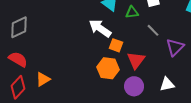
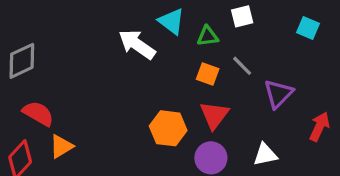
white arrow: (100, 28) -> (137, 44), moved
orange square: (116, 45) -> (208, 74), moved
red semicircle: (18, 59) -> (38, 113), moved

